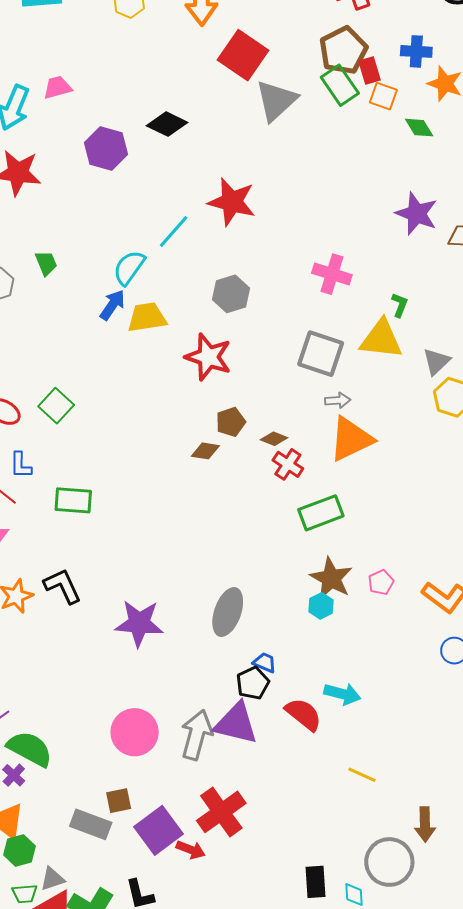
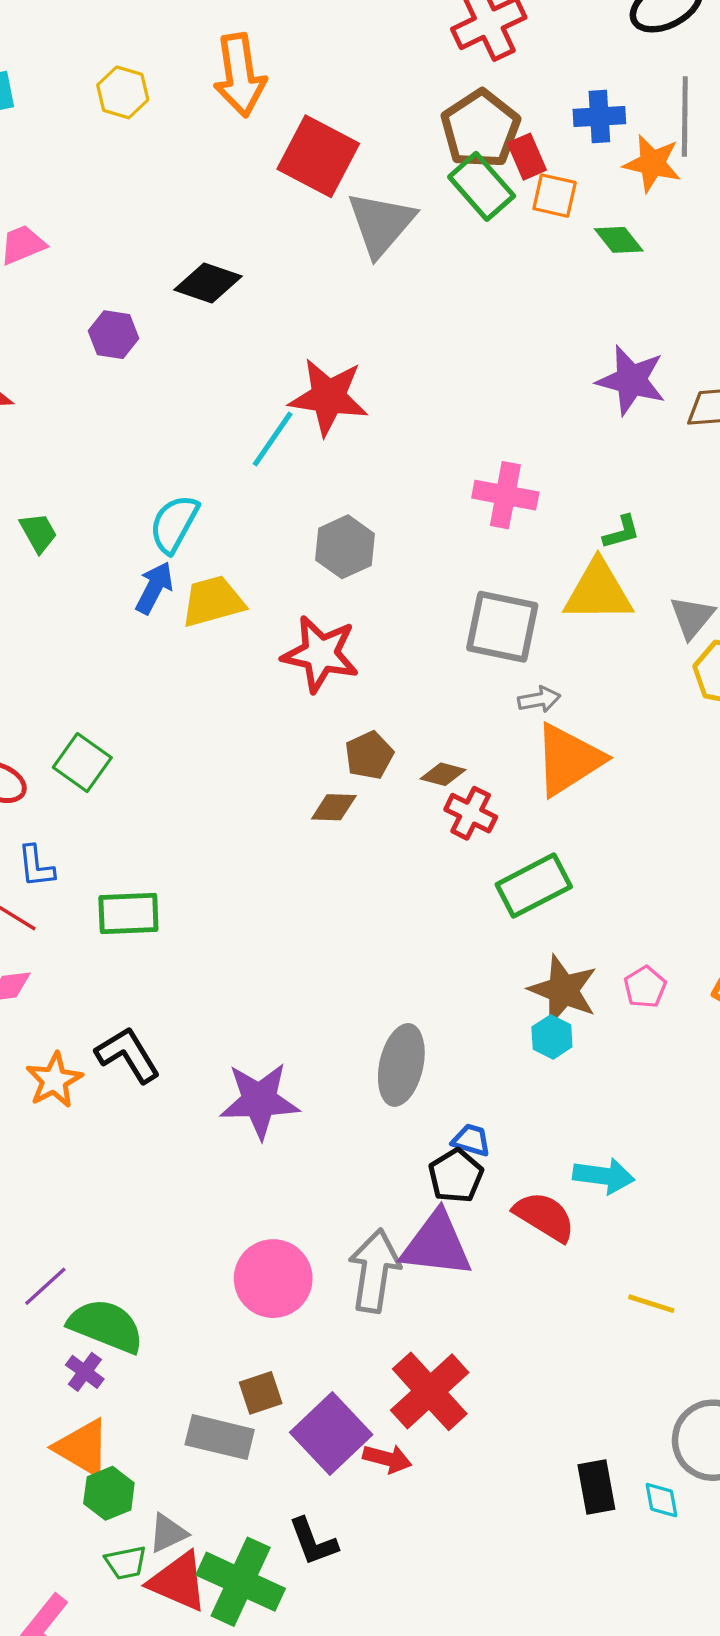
purple hexagon: (106, 149) -> (113, 335), size x0.7
cyan line: (174, 231) -> (273, 439), moved
green L-shape: (400, 305) -> (622, 532), turned 60

